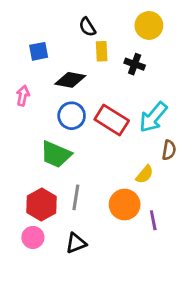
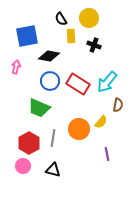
yellow circle: (149, 25) -> (89, 18), moved
blue square: (39, 51) -> (27, 36), size x1.6
orange circle: (125, 205) -> (79, 129), moved
black triangle: (76, 243) -> (53, 170), turned 35

